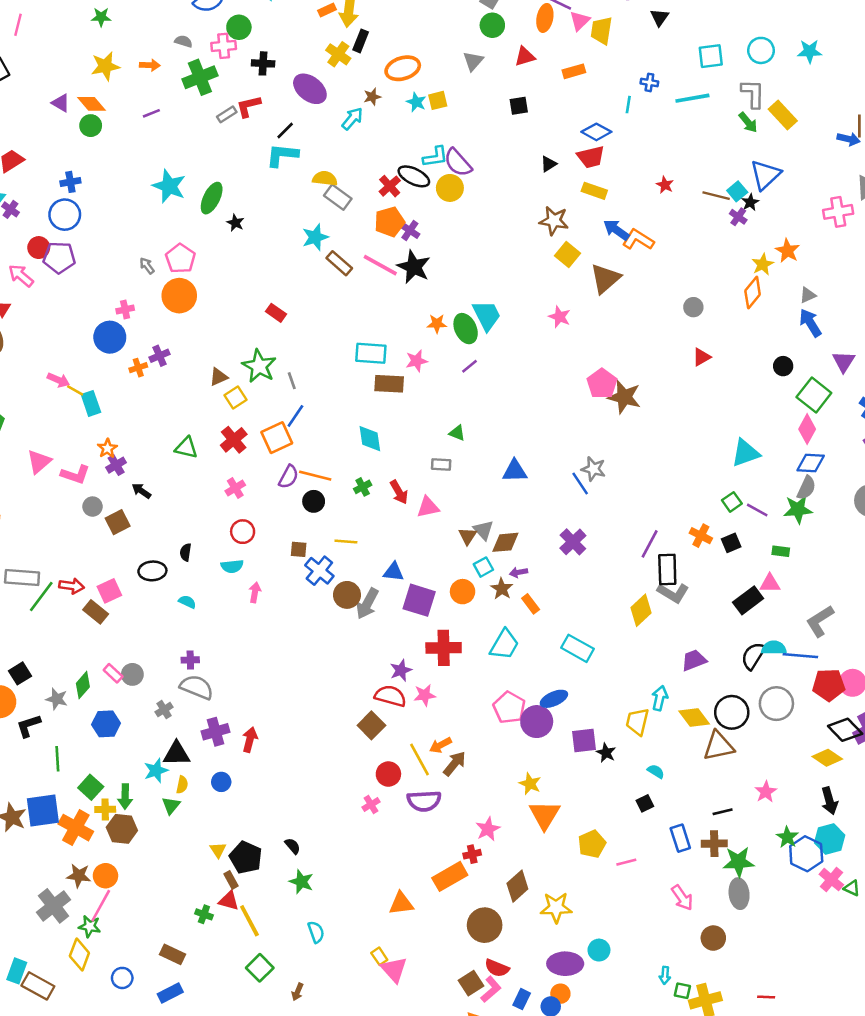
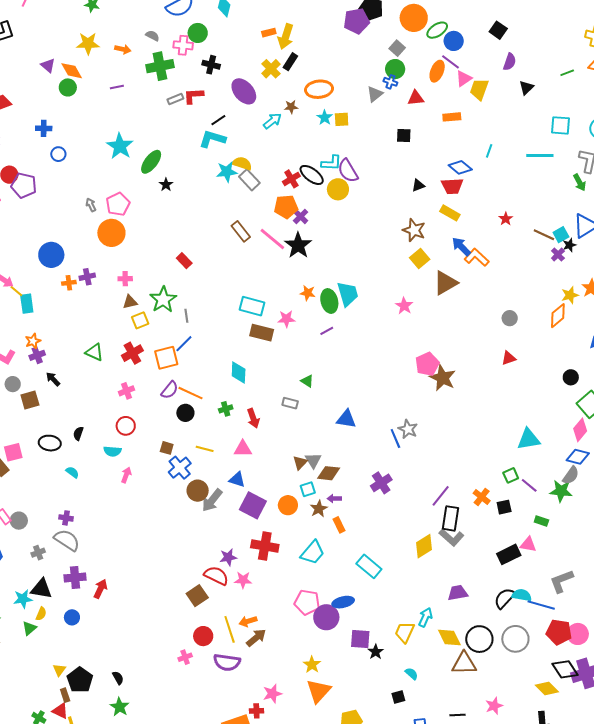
blue cross: (649, 82) -> (390, 82), moved
blue circle: (65, 215) -> (58, 154), moved, size x0.6
cyan star: (315, 237) -> (227, 172), moved
pink cross: (125, 310) -> (125, 279), moved
pink triangle: (428, 507) -> (243, 449), moved
pink pentagon: (509, 708) -> (307, 602), turned -30

